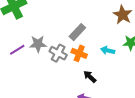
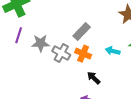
purple line: (17, 50) -> (19, 35), moved, turned -42

